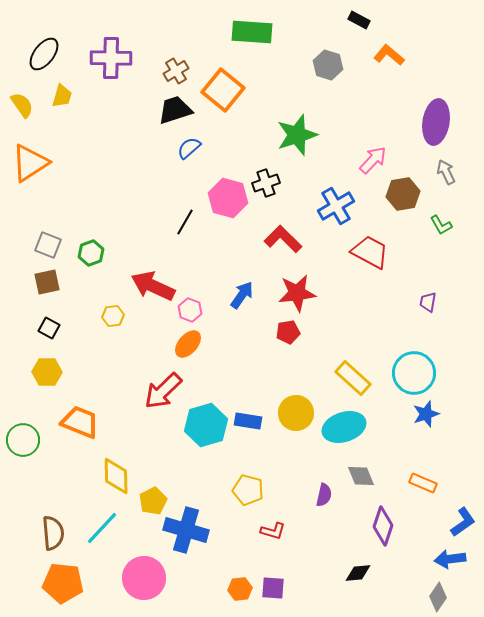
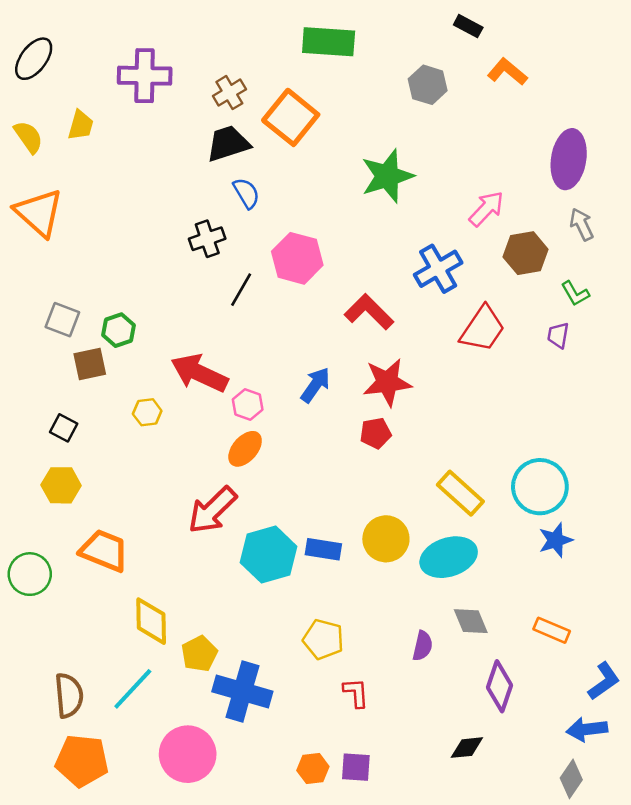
black ellipse: (44, 54) -> (34, 59), moved
blue semicircle: (189, 148) -> (246, 193), turned 100
orange triangle: (30, 163) -> (39, 213), turned -45
black cross: (266, 183) -> (207, 239), moved
red trapezoid: (370, 252) -> (483, 329), turned 96
brown square: (47, 282) -> (90, 364), moved
purple trapezoid: (428, 302) -> (558, 335), moved
red L-shape: (273, 531) -> (356, 693), turned -110

